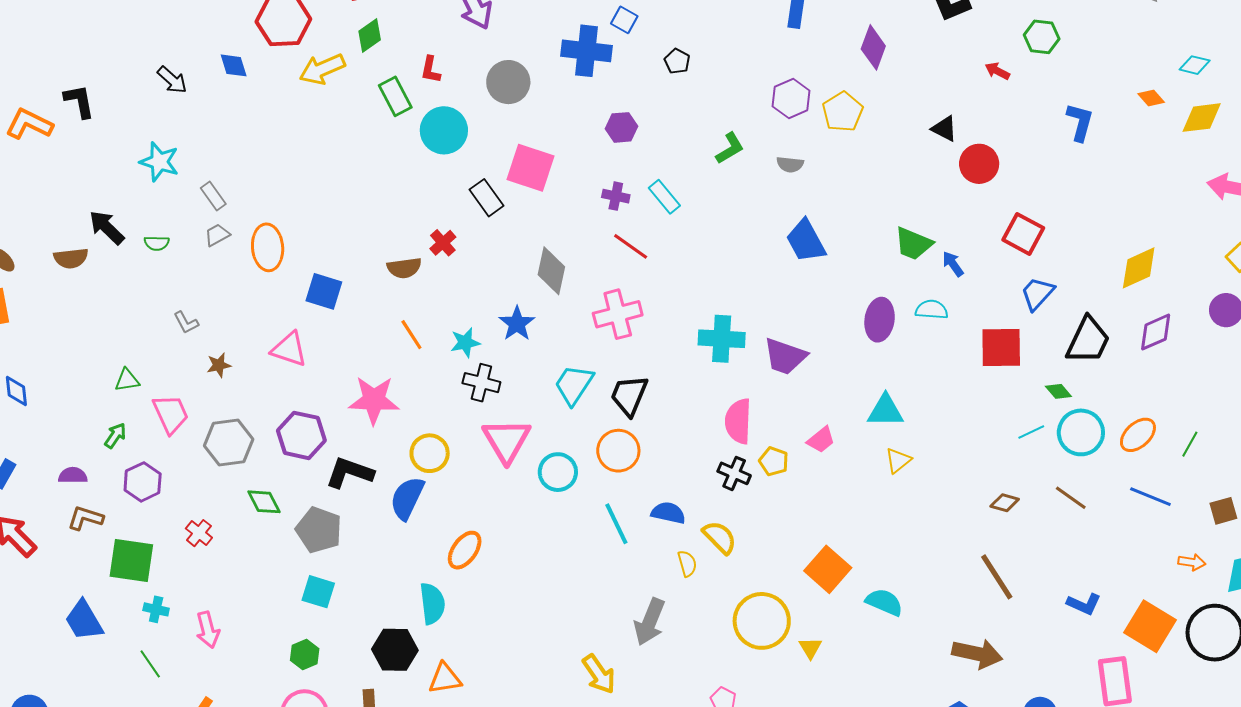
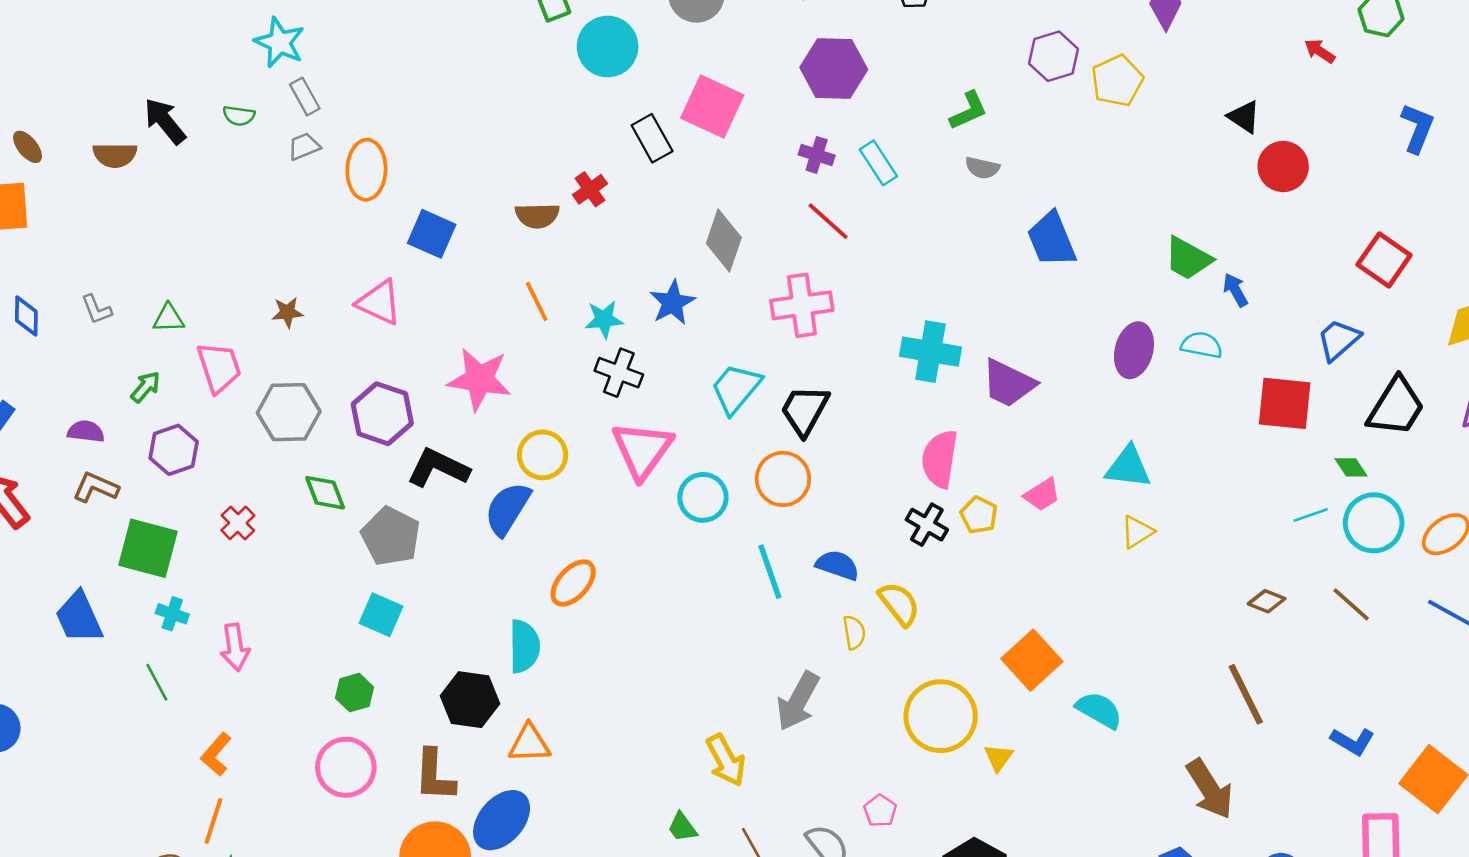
purple hexagon: (621, 127) -> (834, 69), size x1.6
cyan star: (159, 162) -> (280, 42), moved
gray semicircle: (790, 164) -> (982, 168), moved
red square: (1023, 234) -> (1384, 260), moved
green semicircle: (157, 243) -> (239, 116), moved
gray L-shape: (186, 323) -> (97, 309), moved
brown arrow: (977, 654) -> (1210, 789), turned 39

